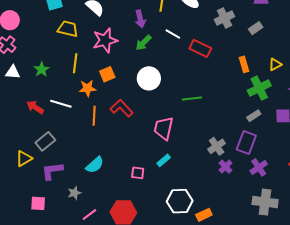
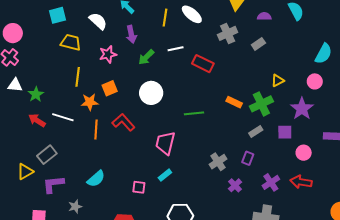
purple arrow: (140, 19) -> (131, 34), moved
white line: (173, 34) -> (176, 49), turned -42
pink star: (105, 40) -> (108, 54), size x0.7
orange rectangle: (244, 64) -> (234, 102), moved, turned -49
green star: (42, 69) -> (36, 94), moved
purple rectangle: (246, 143) -> (248, 158), size x0.6
purple cross: (226, 167) -> (235, 185), moved
purple cross: (259, 167) -> (271, 182), moved

